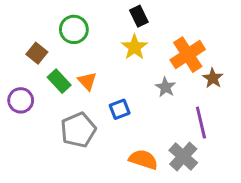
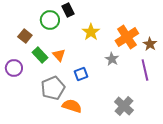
black rectangle: (139, 16) -> (68, 10), moved
brown star: (213, 78) -> (150, 44), moved
purple line: (201, 123) -> (145, 70), moved
orange semicircle: (143, 159) -> (72, 106), moved

